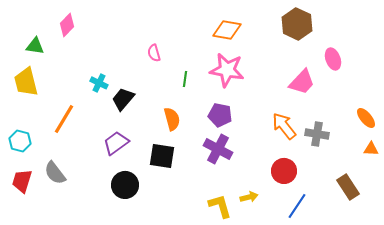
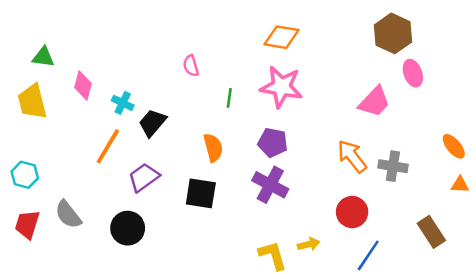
brown hexagon: (297, 24) -> (393, 33), moved
pink diamond: (67, 25) -> (83, 86), moved, turned -30
orange line: (64, 119) -> (108, 146), moved
black circle: (125, 185) -> (128, 228), moved

